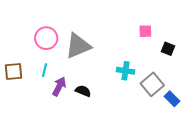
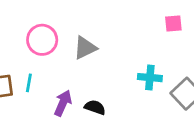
gray triangle: (78, 46) -> (85, 48), size x0.7
cyan line: (45, 70) -> (29, 83), moved

